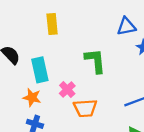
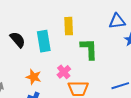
yellow rectangle: (52, 24) -> (69, 26), moved
cyan rectangle: (40, 70) -> (44, 41), moved

